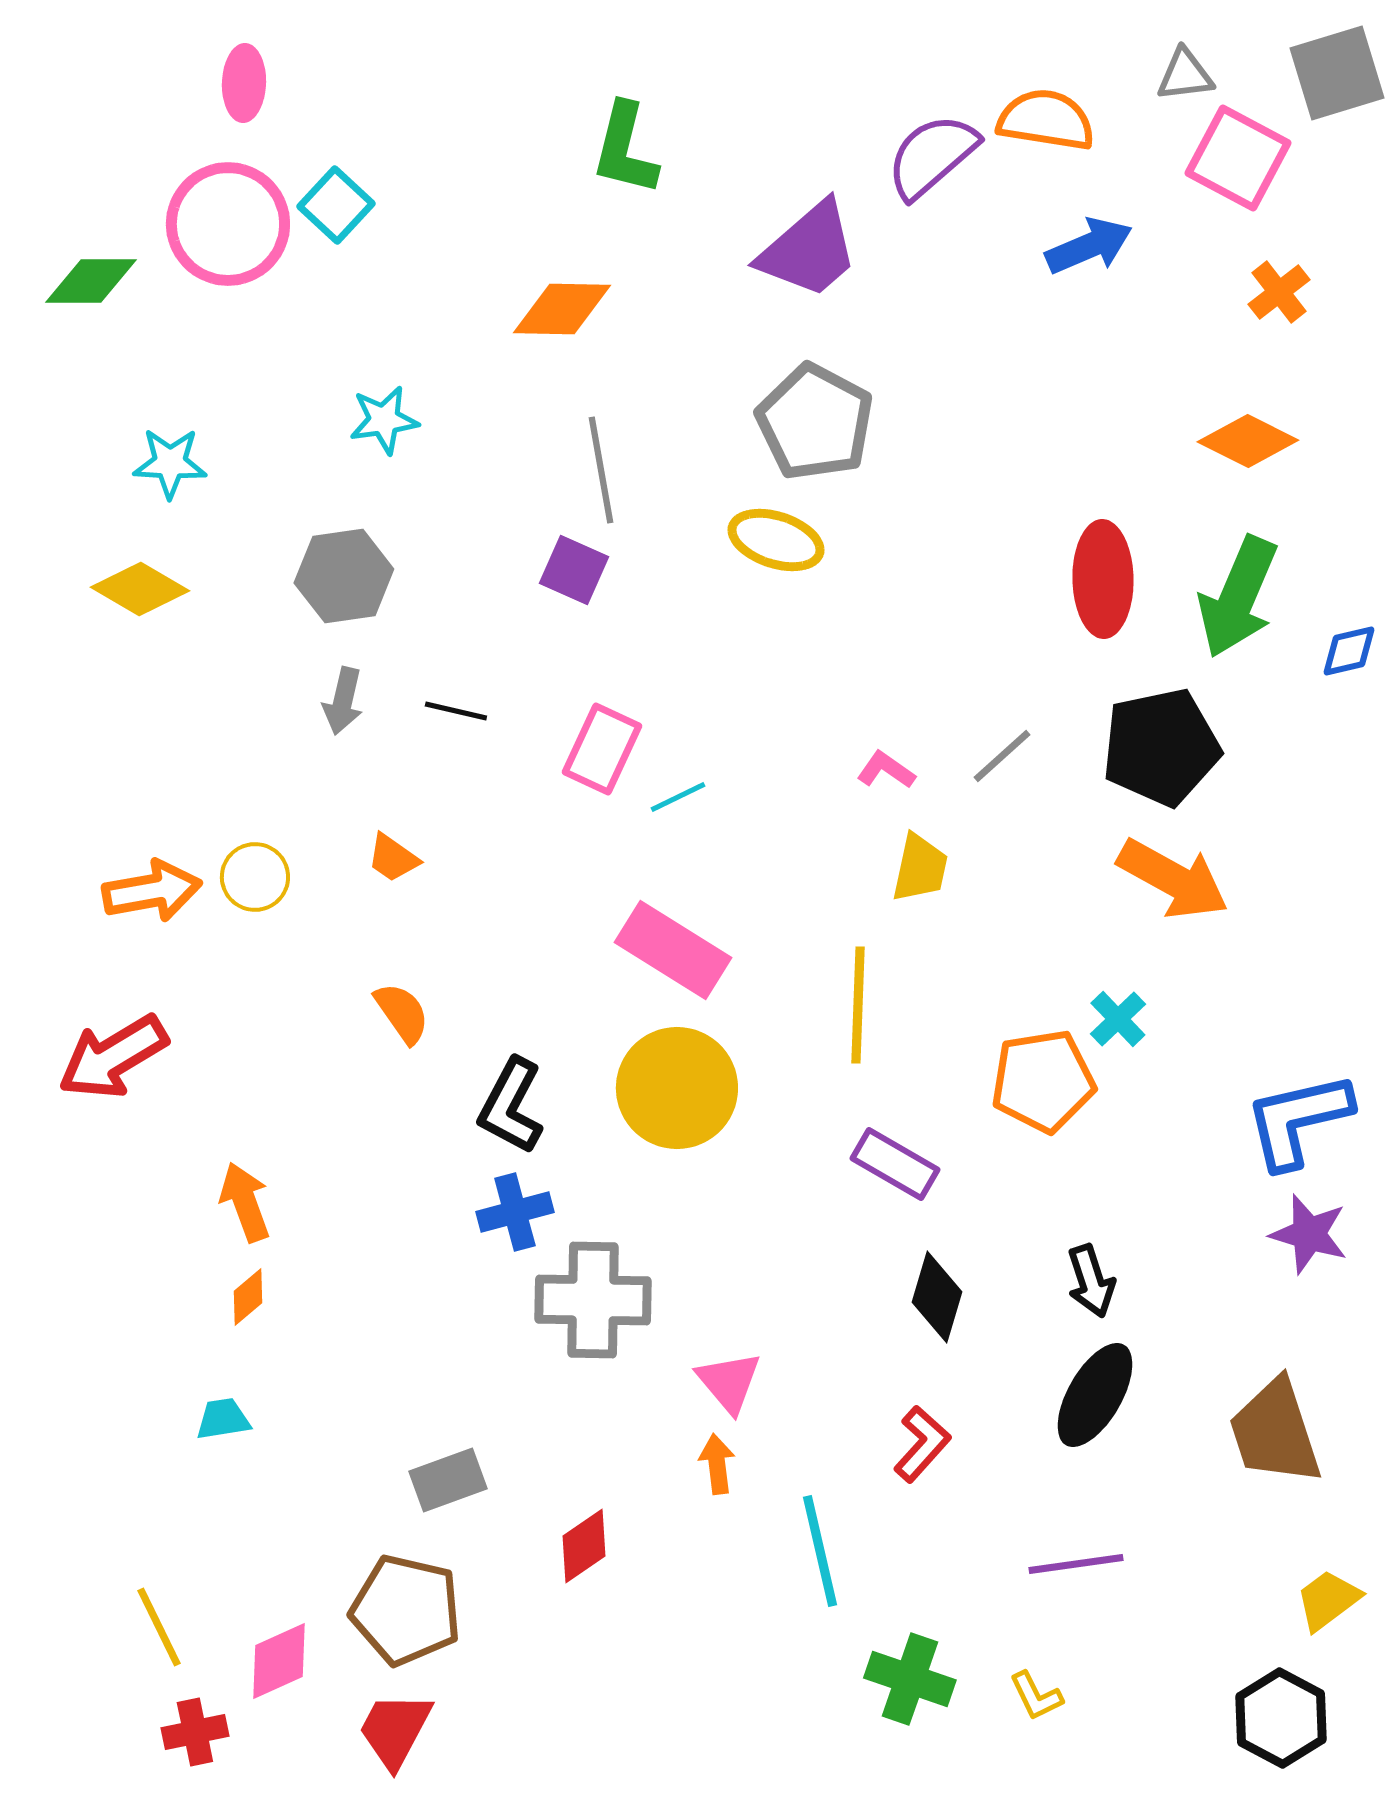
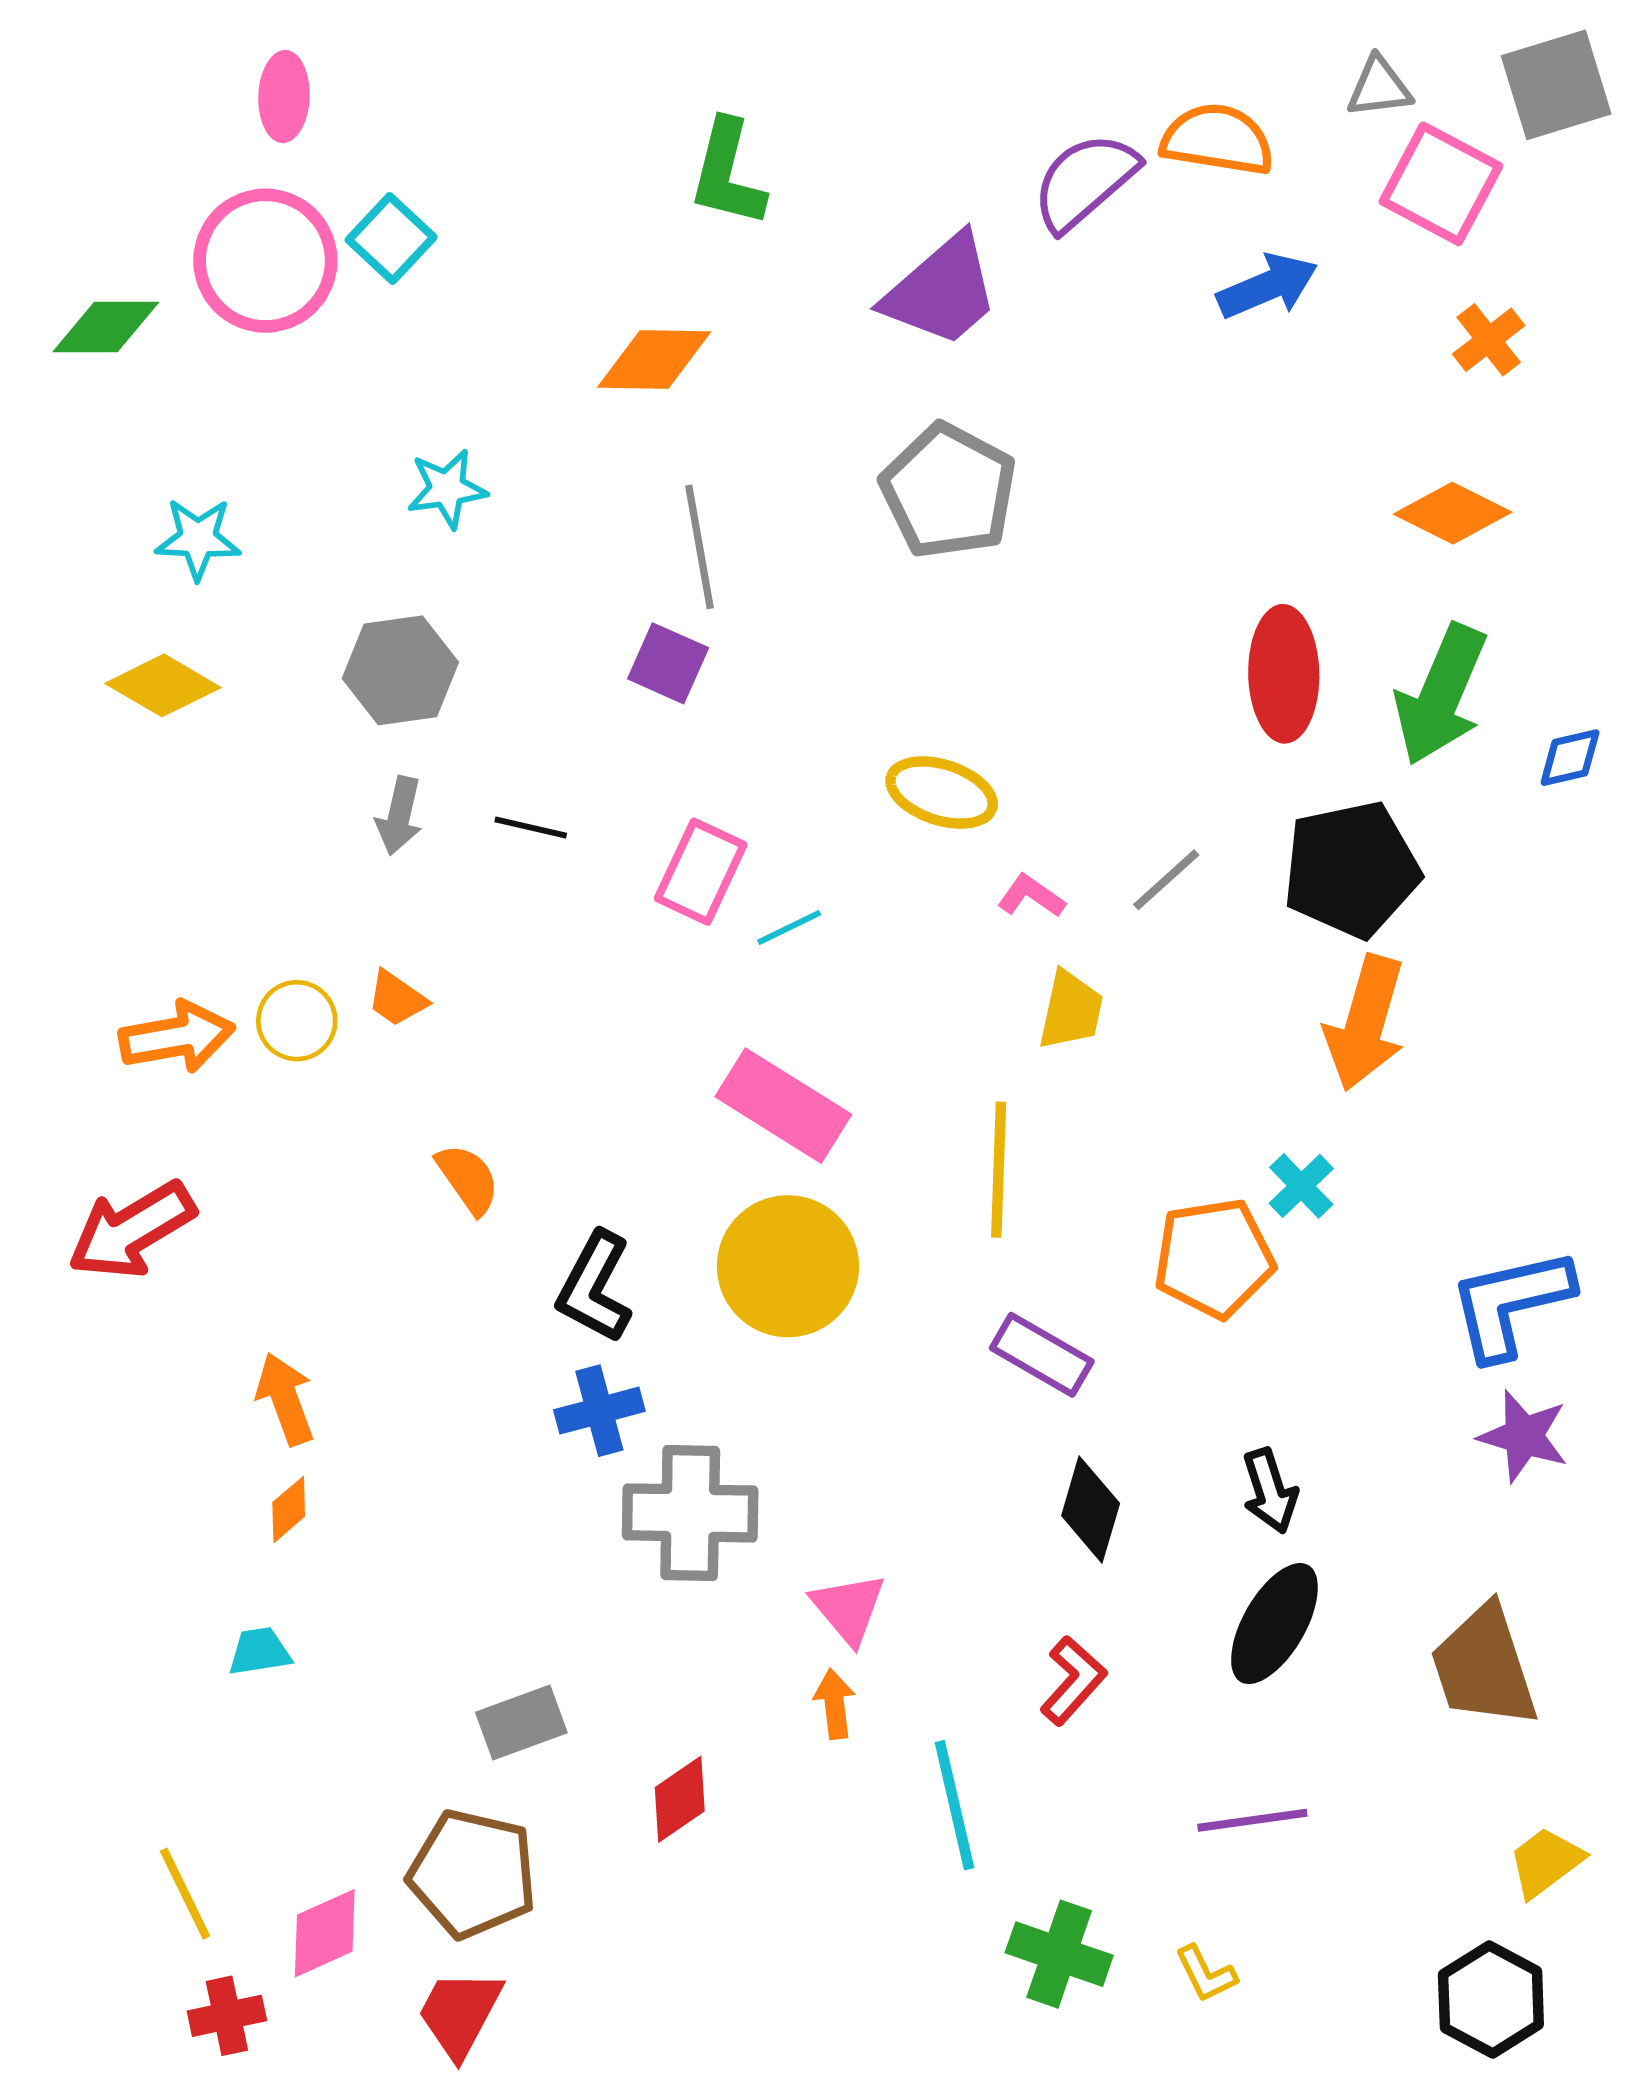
yellow ellipse: (776, 540) -> (942, 793), moved
orange trapezoid: (393, 858) -> (397, 999), moved
orange arrow: (1173, 879) -> (1365, 1023), turned 77

